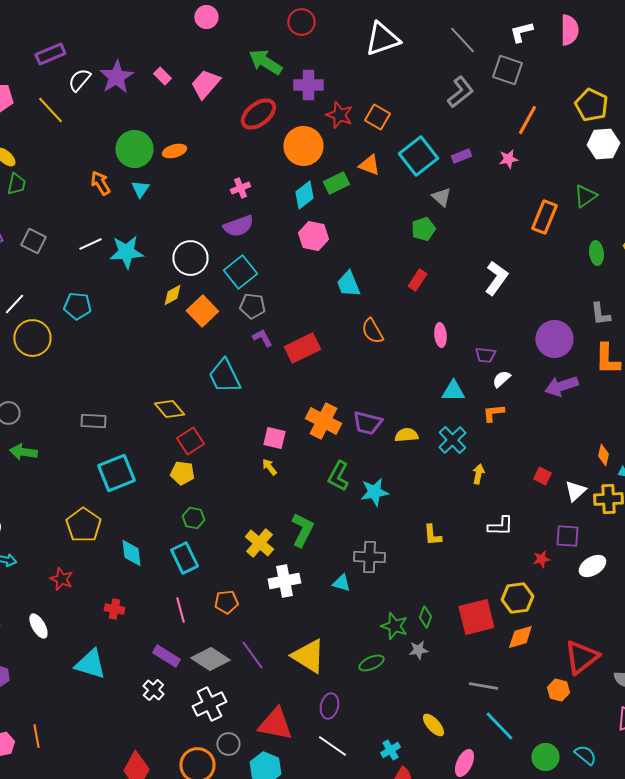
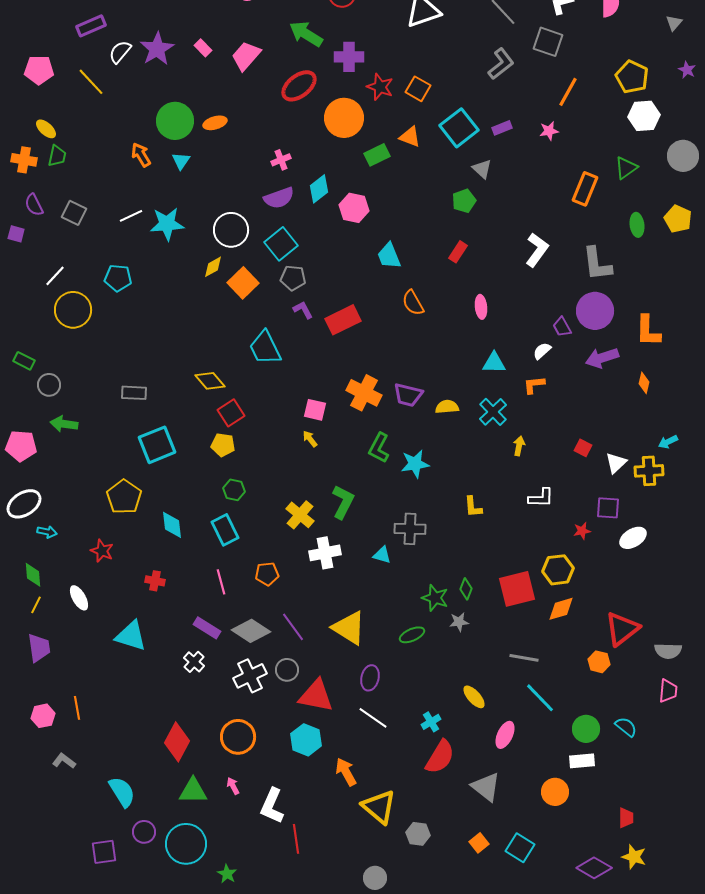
cyan diamond: (304, 195) -> (319, 189), moved
gray L-shape: (600, 314) -> (597, 264), moved, size x1.5
purple trapezoid: (485, 355) -> (562, 327), moved, turned 55
orange diamond: (603, 455) -> (644, 383), moved
gray circle: (228, 744) -> (287, 670), moved

